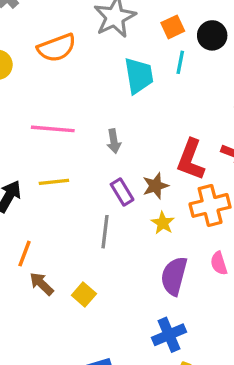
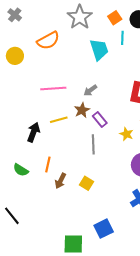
gray arrow: (114, 141) -> (90, 90), turned 72
brown star: (156, 186) -> (82, 110), moved
brown arrow: (41, 284) -> (61, 181), turned -98

